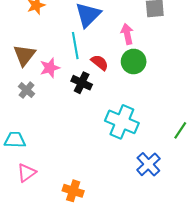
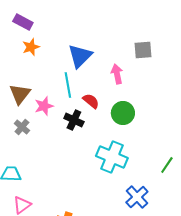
green circle: (134, 61) -> (123, 113), moved

